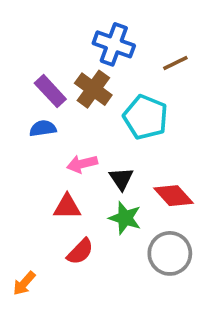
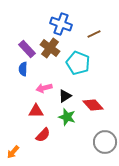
blue semicircle: (43, 128) -> (23, 69), turned -80
black triangle: (121, 179) -> (65, 96), turned 32
gray circle: (170, 253) -> (105, 142), moved

